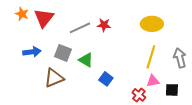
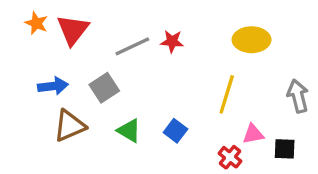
gray square: (63, 53) -> (104, 88), turned 36
yellow line: (151, 57) -> (227, 94), moved
green triangle: (86, 60) -> (129, 131), moved
brown triangle: (54, 78) -> (69, 126), moved

